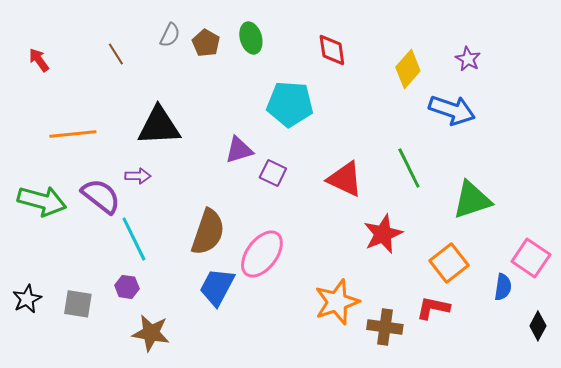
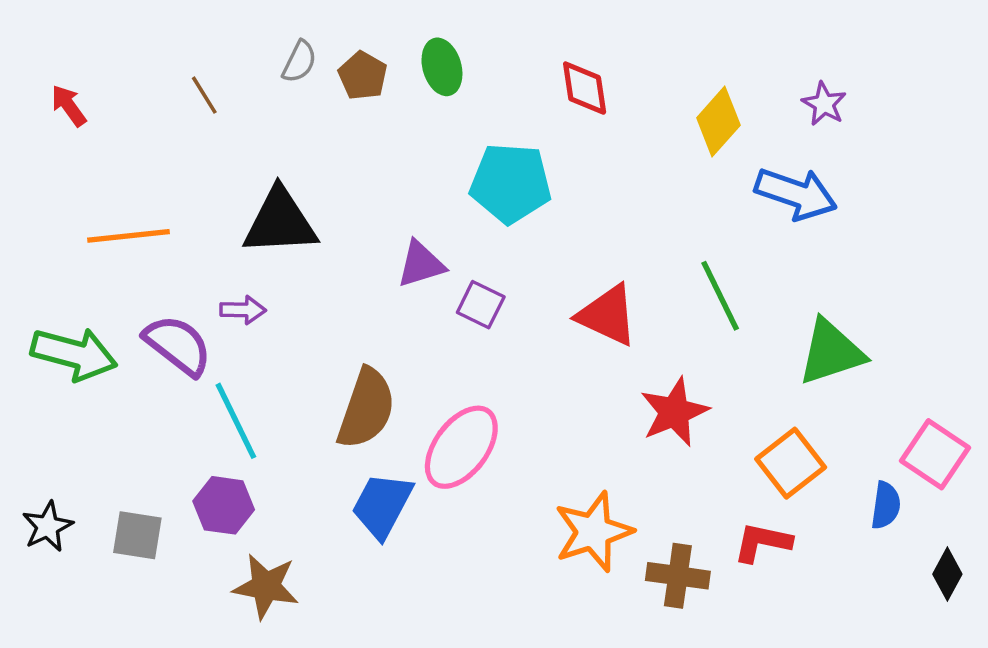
purple hexagon: (127, 287) -> (224, 505), size x1.4

